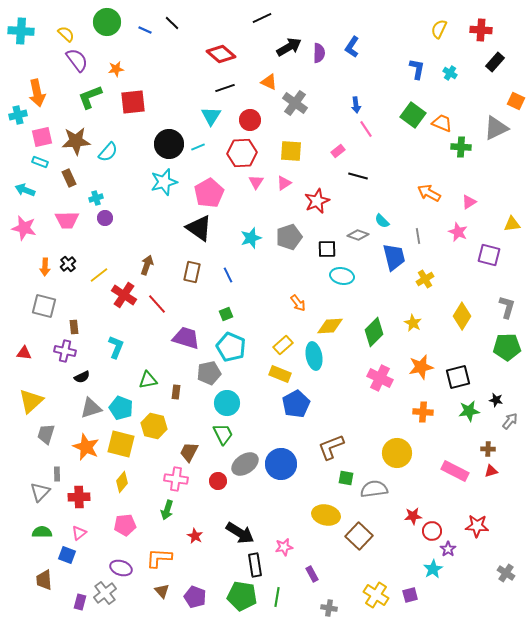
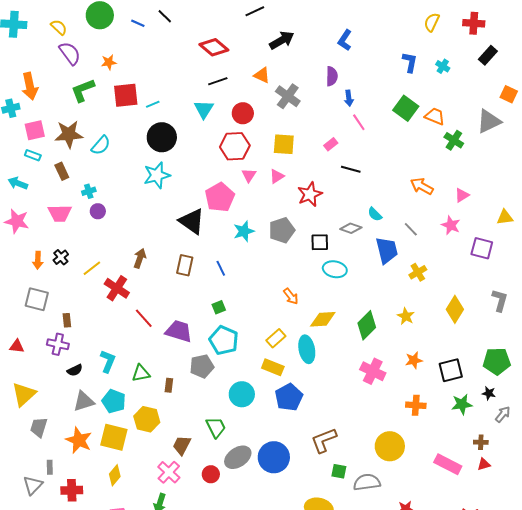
purple semicircle: (319, 53) -> (332, 76), moved
cyan line: (198, 147) -> (153, 104), moved
green cross: (461, 147) -> (454, 140), turned 30
pink pentagon: (209, 193) -> (220, 197), moved
gray line: (418, 236) -> (411, 229), turned -35
red line: (157, 304) -> (144, 318), moved
cyan L-shape: (116, 347) -> (108, 361), moved
green pentagon: (507, 347) -> (497, 361), moved
orange star: (421, 367) -> (414, 360), size x0.7
cyan circle: (227, 403) -> (242, 394), moved
pink cross: (176, 479) -> (169, 472), turned 35

